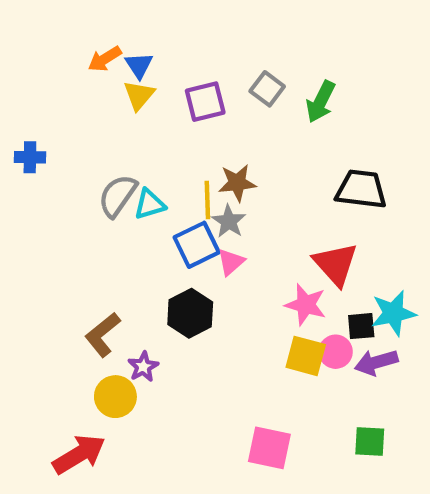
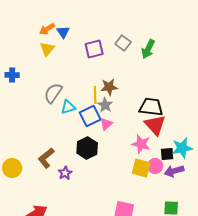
yellow triangle: (139, 95) -> (47, 49), moved
black trapezoid: (361, 189) -> (151, 107), moved
cyan triangle: (150, 204) -> (68, 107), moved
yellow circle: (115, 397) -> (12, 168), moved

